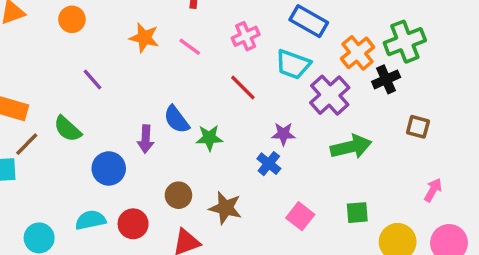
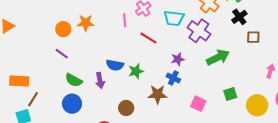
orange circle: (72, 19) -> (63, 29), moved
pink line: (190, 47) -> (125, 20), moved, turned 64
black cross: (386, 79) -> (239, 17), moved
blue semicircle: (177, 119) -> (115, 65), turned -30
green semicircle: (68, 129) -> (74, 80), moved
blue circle: (109, 168) -> (72, 104), moved
brown star: (225, 208) -> (158, 94), moved

